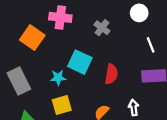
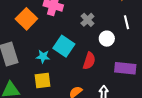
white circle: (139, 13) -> (107, 39), moved
white line: (151, 45) -> (127, 22), moved

